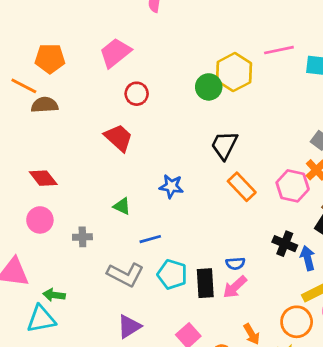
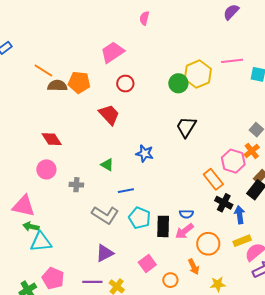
orange pentagon: (50, 59) -> (79, 82), moved
orange rectangle: (242, 187) -> (213, 179), moved
green arrow: (54, 295) -> (31, 227), moved
orange circle: (297, 322) -> (208, 244), moved

